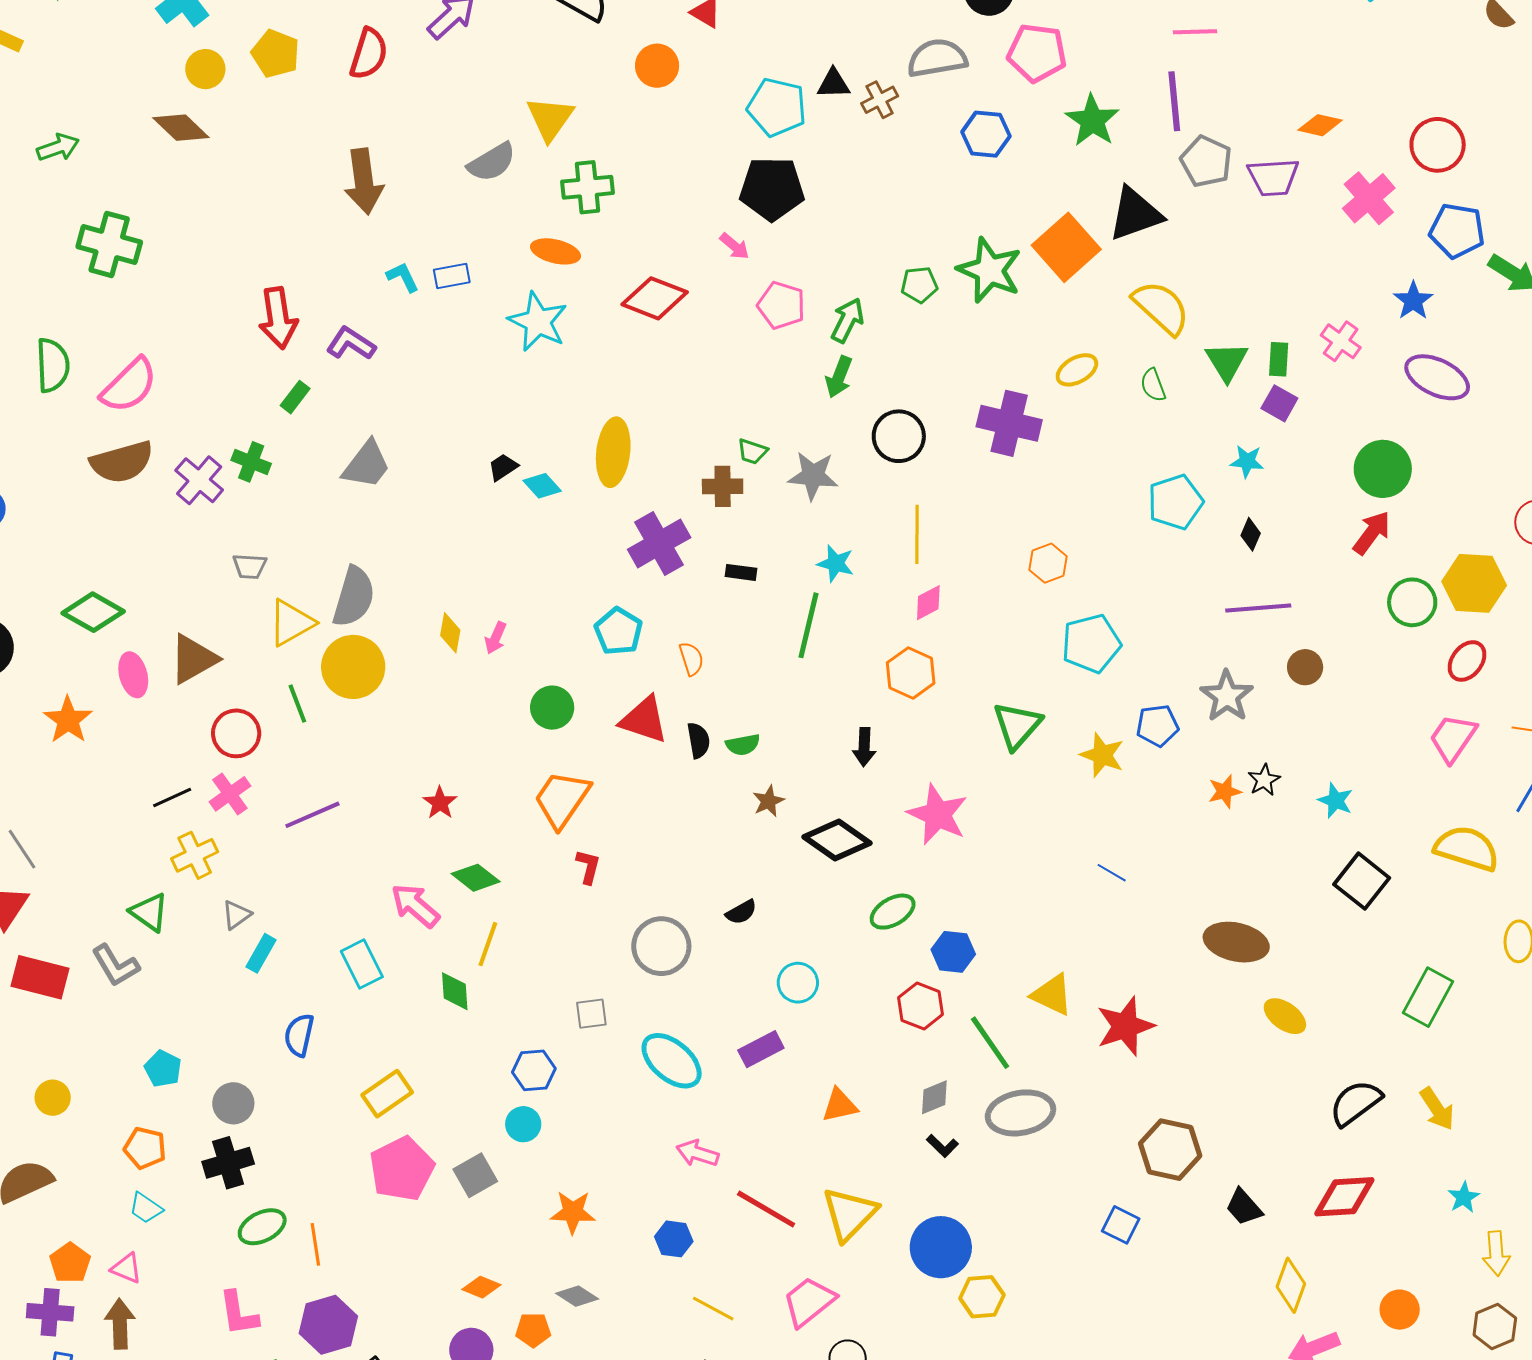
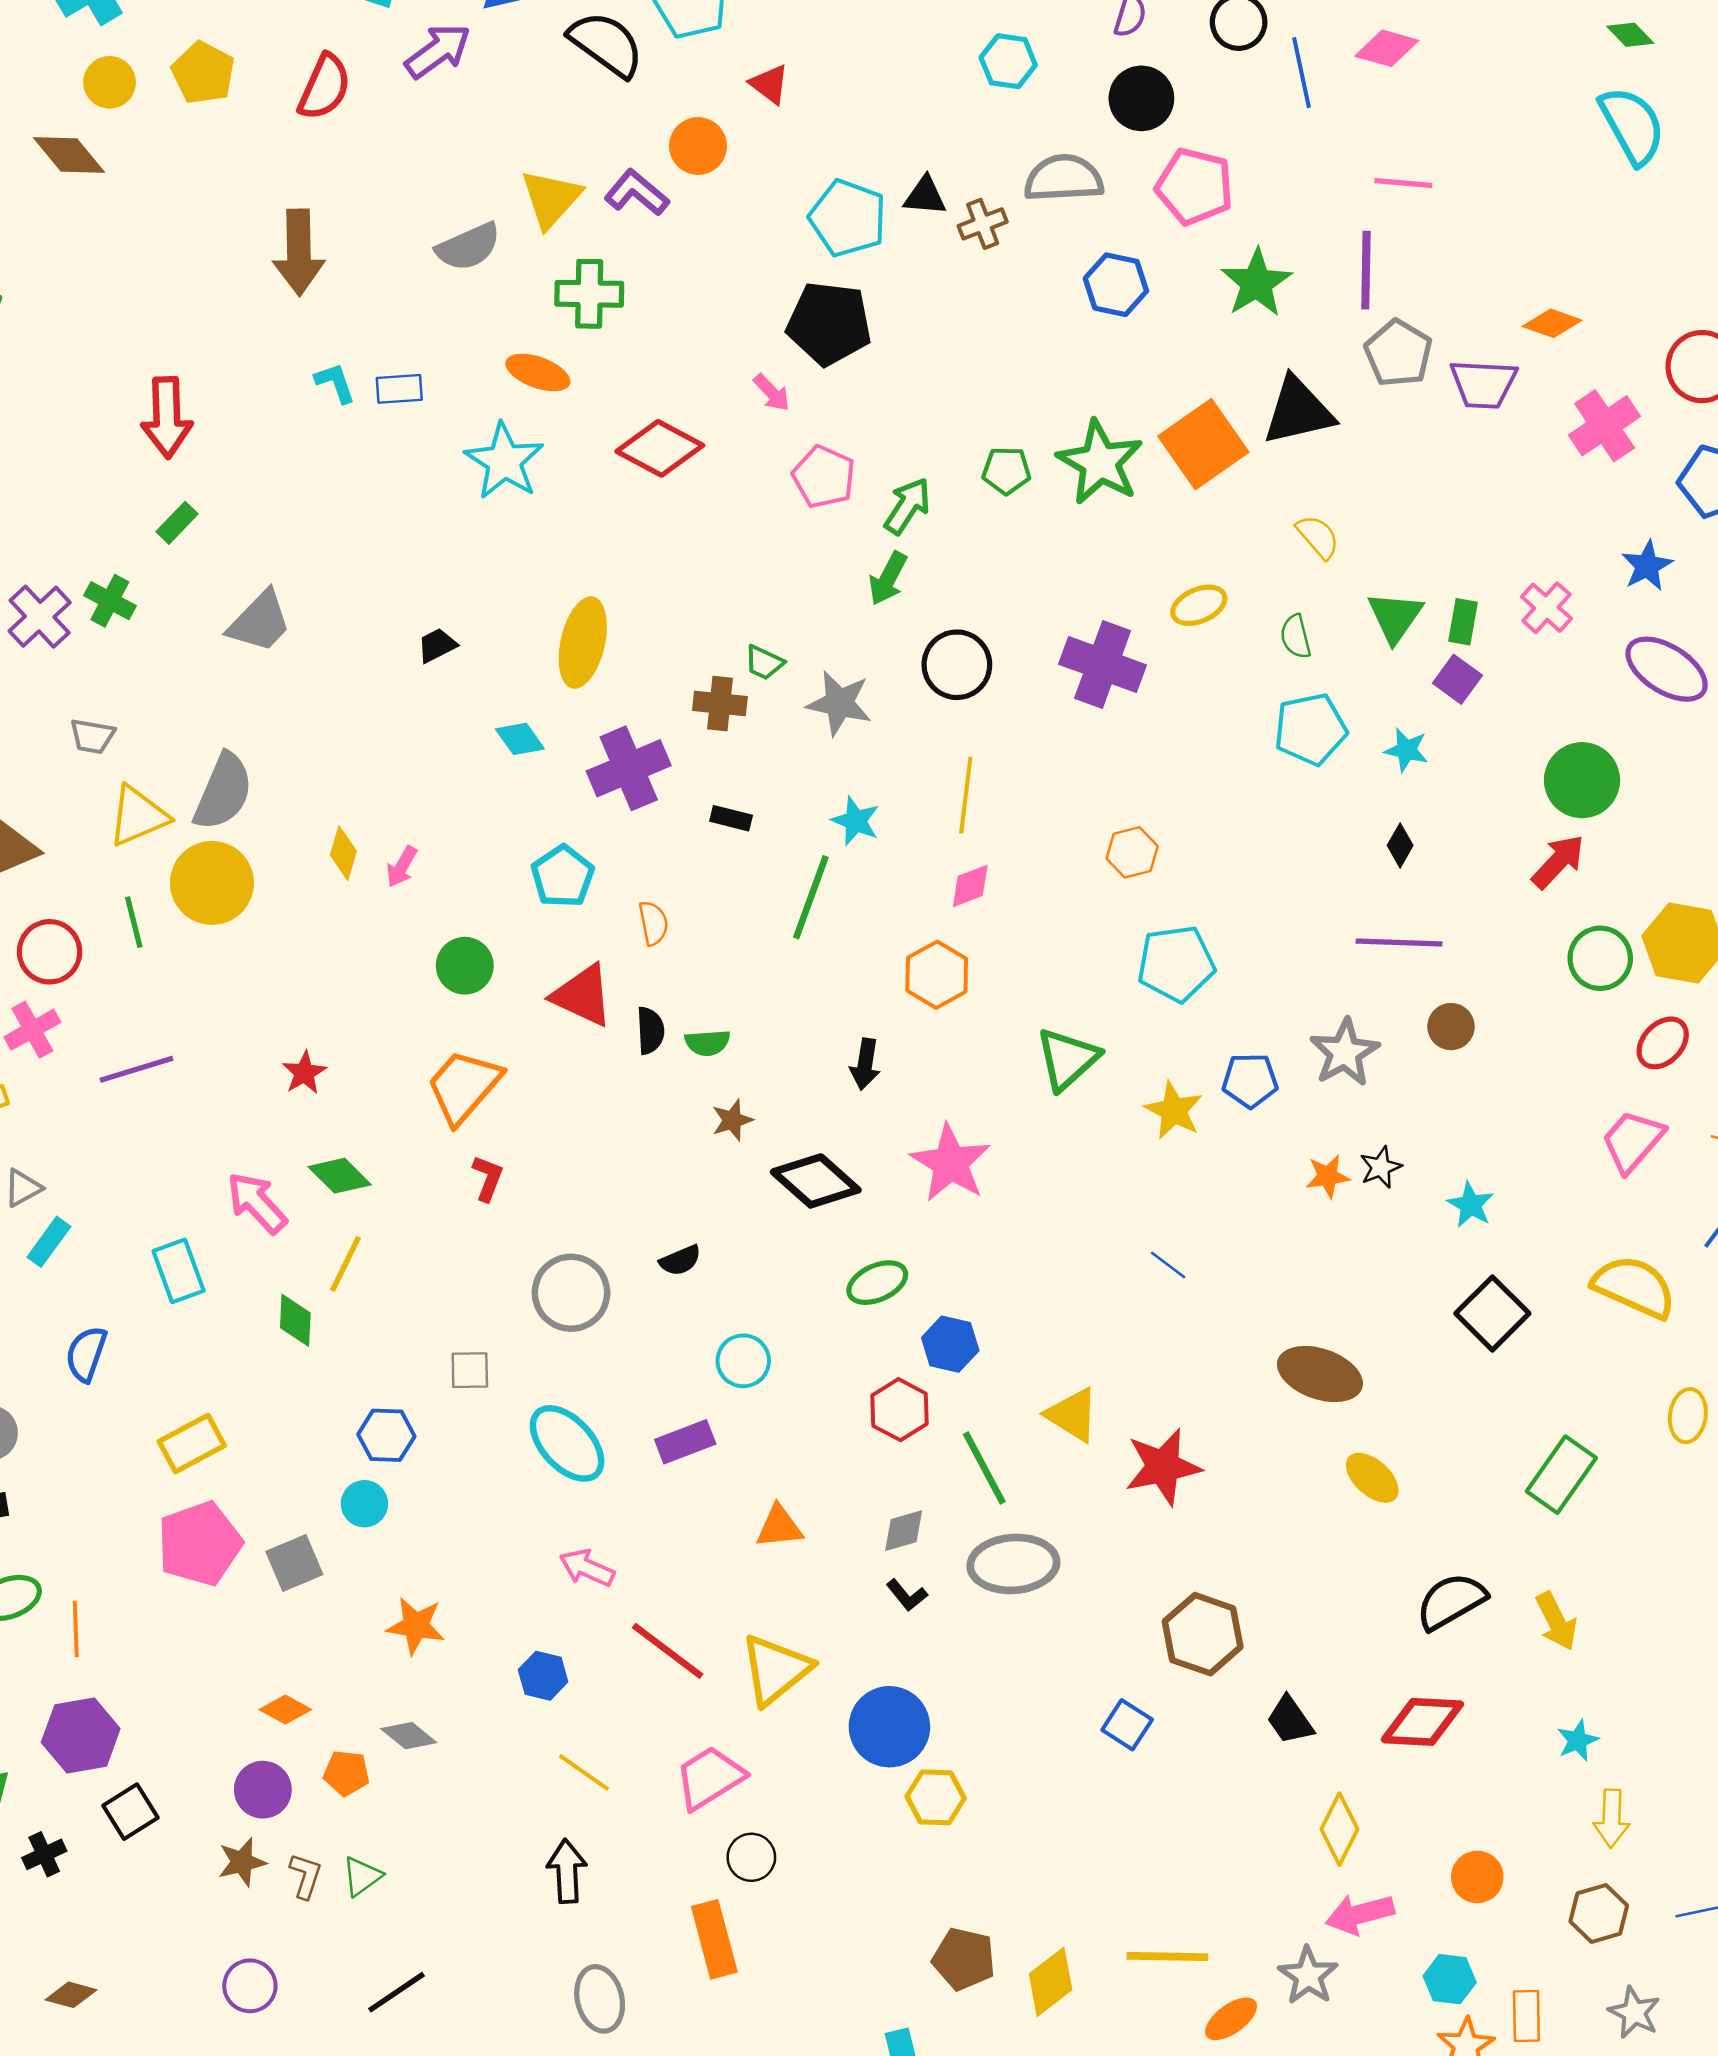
yellow semicircle: (1161, 308) -> (1318, 537), size x0.6
purple L-shape: (351, 343) -> (637, 193), moved
cyan diamond: (542, 486) -> (520, 739), moved
cyan pentagon: (1175, 502) -> (1310, 729), moved

